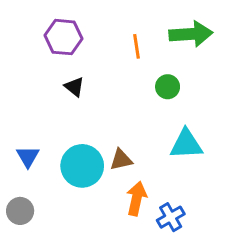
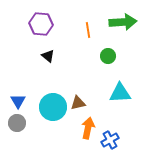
gray circle: (20, 211) -> (17, 123), moved

